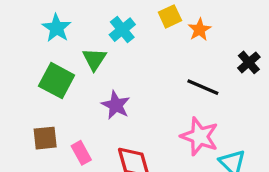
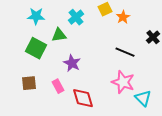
cyan star: (57, 28) -> (36, 16), turned -30
green triangle: (94, 59) -> (59, 35), turned 49
pink rectangle: (81, 153) -> (58, 86), moved

